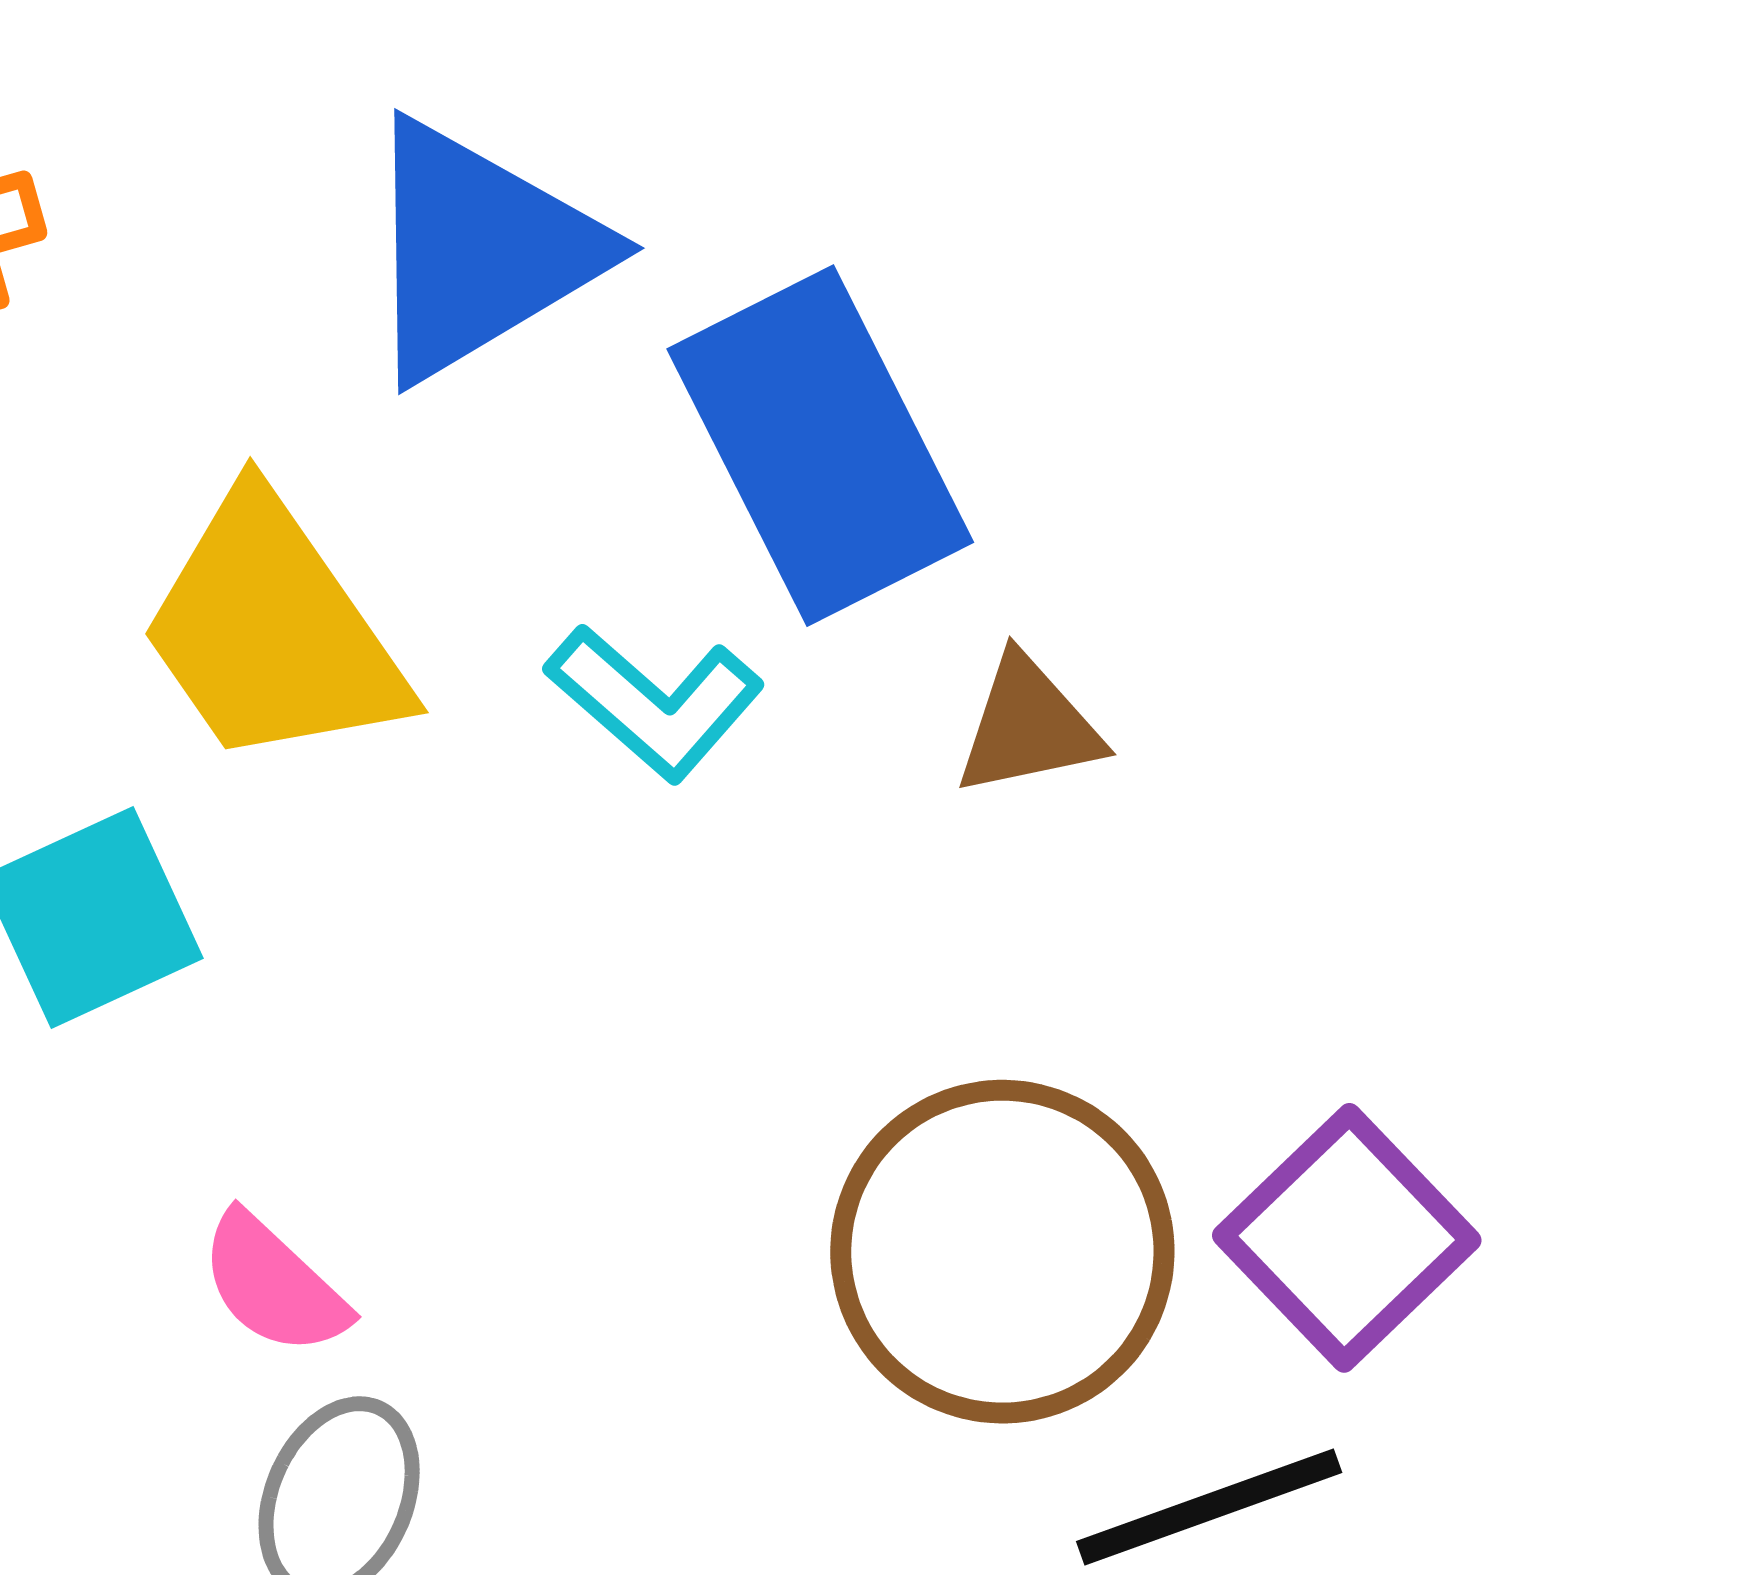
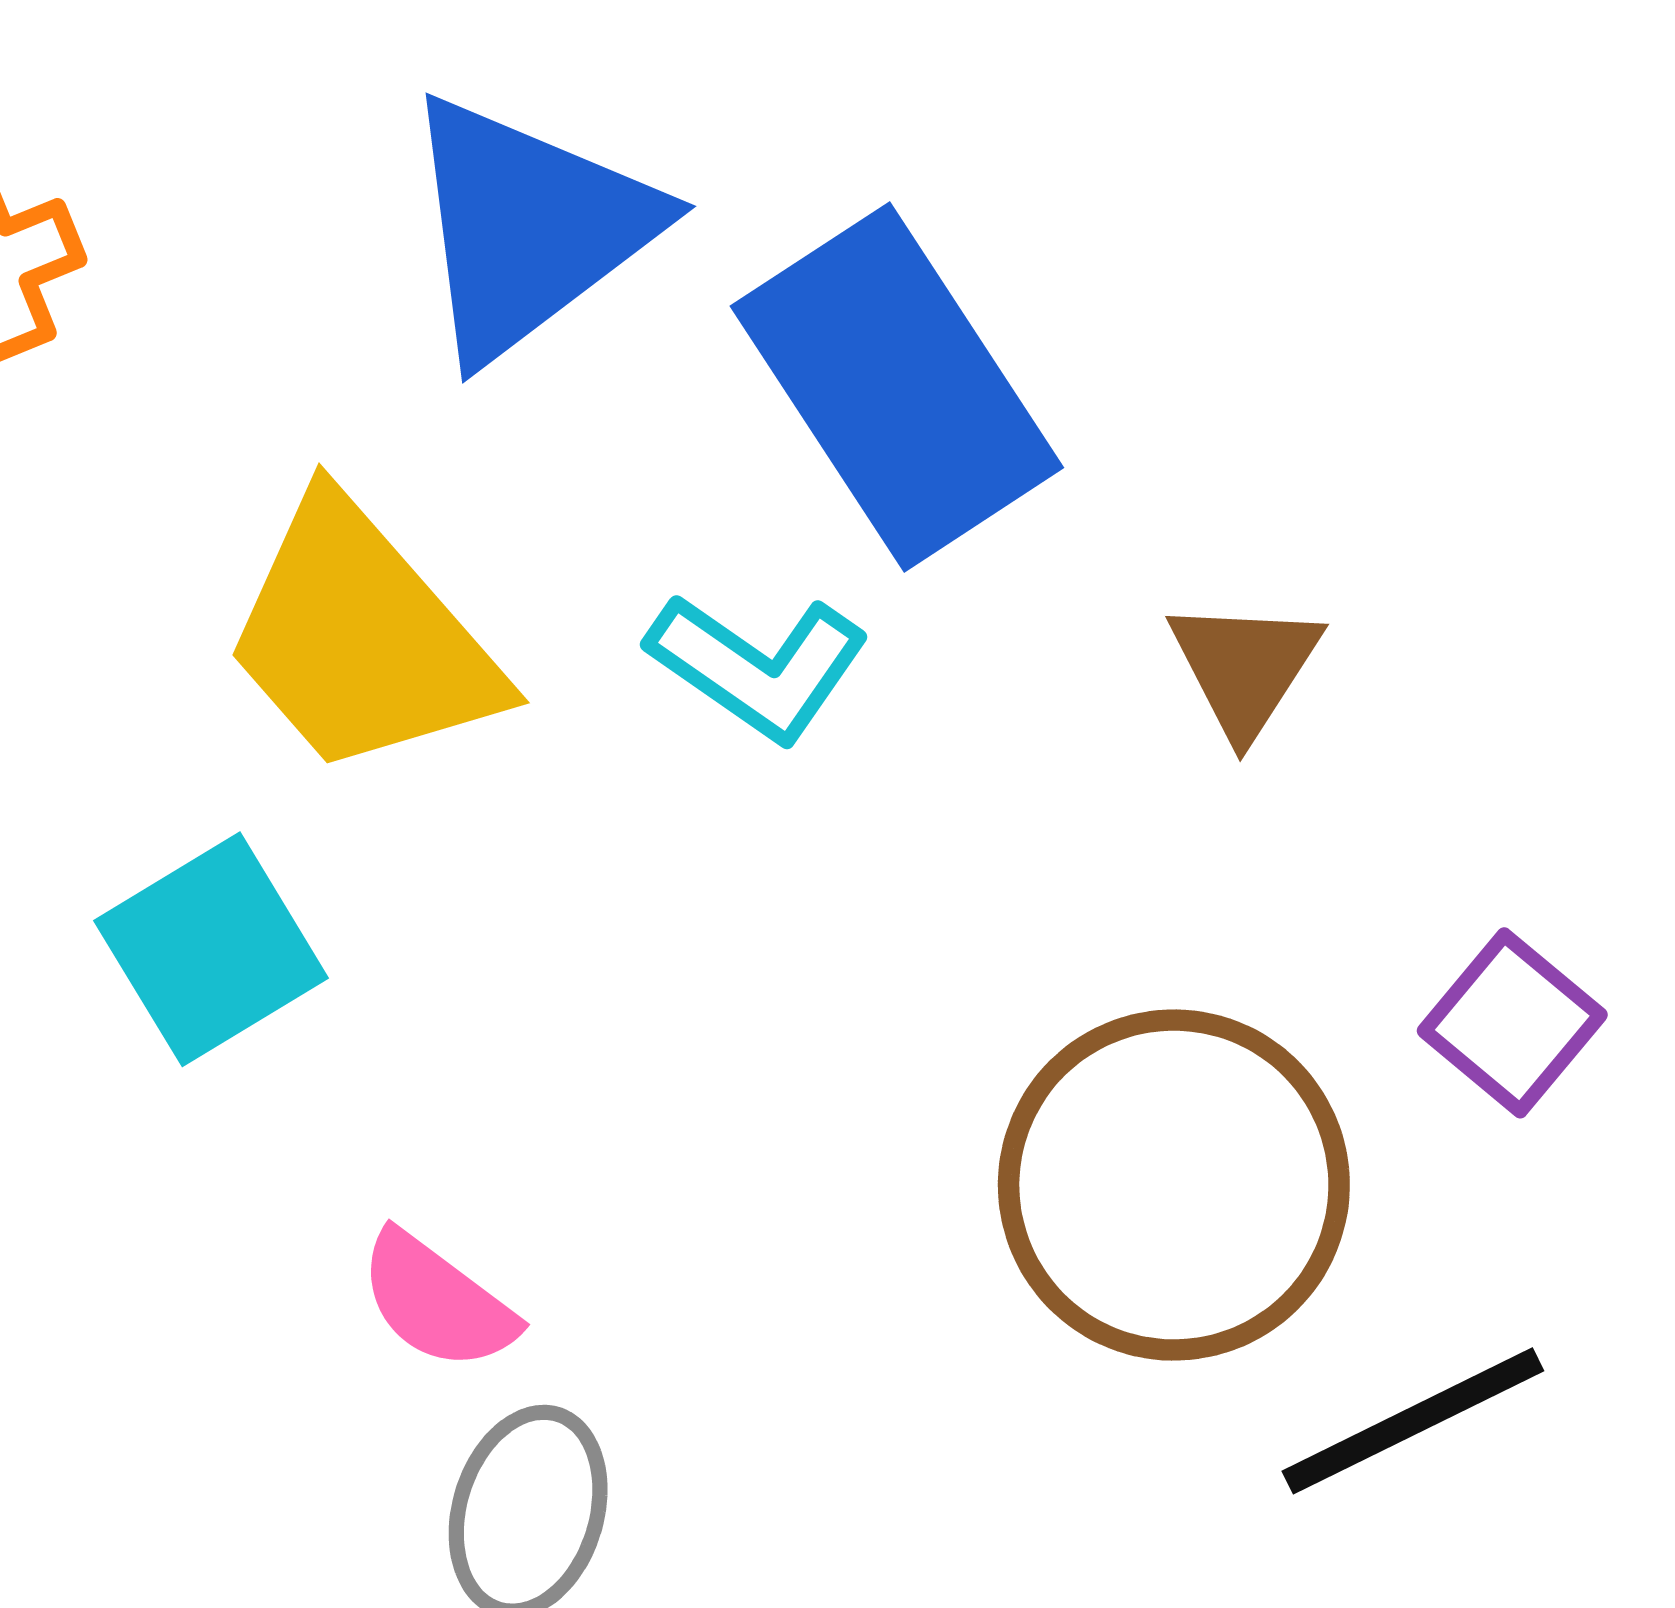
brown triangle: (1028, 726) -> (1245, 667), moved, turned -39
purple square: (1347, 1238) -> (1512, 1023), moved, size x0.7

